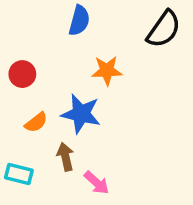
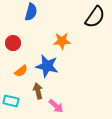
blue semicircle: (79, 21) -> (31, 12), moved

